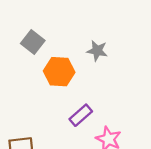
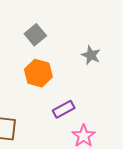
orange hexagon: (59, 72) -> (38, 73), moved

